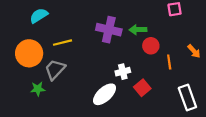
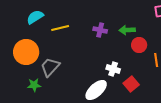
purple cross: (109, 30) -> (100, 30), size x0.6
yellow line: (62, 43) -> (60, 28), moved
white cross: (123, 72) -> (113, 69), turned 32

